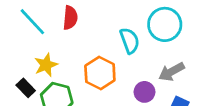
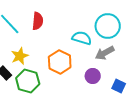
cyan semicircle: (130, 41) -> (82, 38), turned -54
gray arrow: (171, 72) -> (105, 53), moved

